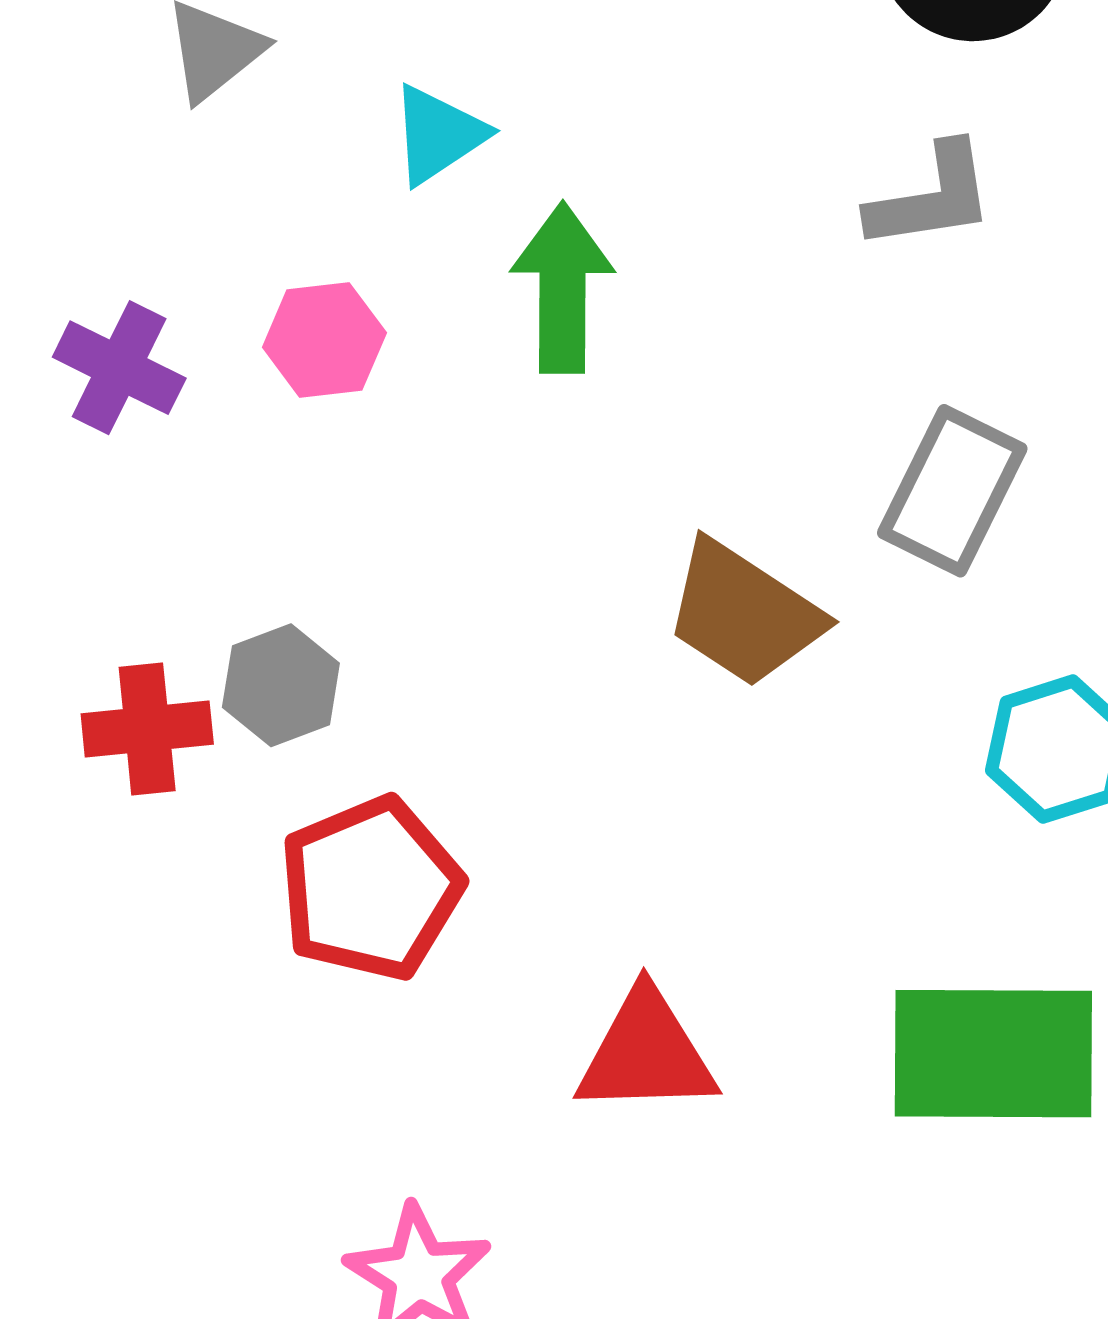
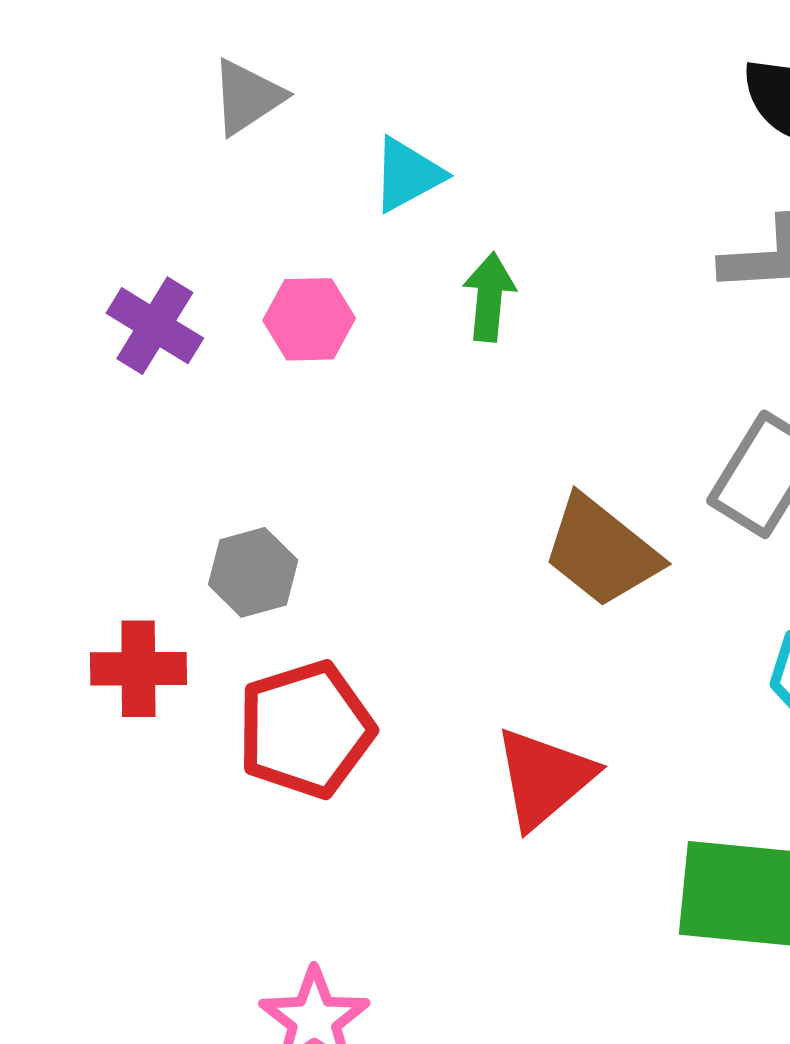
green arrow: (562, 288) -> (489, 297), size x0.7
red cross: (147, 729) -> (138, 669), moved
red triangle: (646, 1053) -> (544, 778), moved, turned -44

